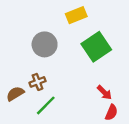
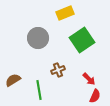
brown cross: (38, 82) -> (58, 70), moved
green line: (46, 105) -> (39, 90), turned -54

